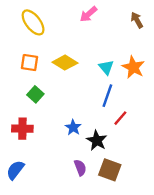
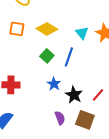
green square: (35, 94) -> (47, 56), moved
blue line: (107, 96) -> (69, 57), moved
red line: (120, 118) -> (98, 95), moved

